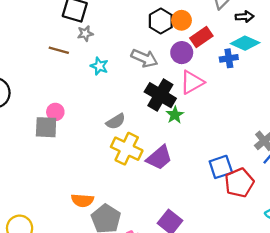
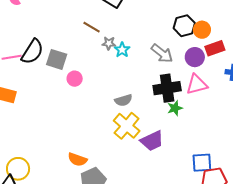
gray star: (85, 33) -> (109, 43), moved
black cross: (160, 95) -> (167, 88), turned 36
gray square: (46, 127) -> (57, 59), moved

